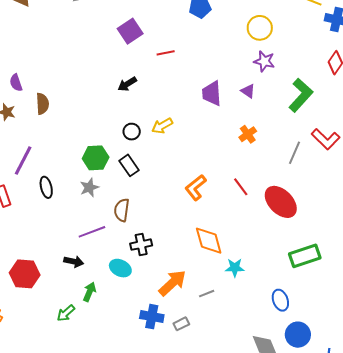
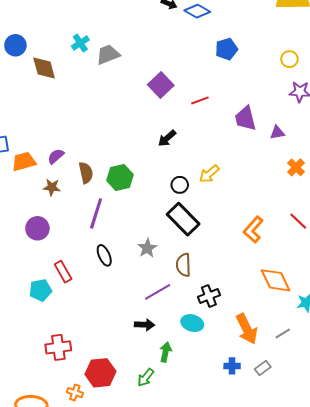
yellow circle: (260, 28) -> (289, 59), size x0.7
purple semicircle: (16, 83) -> (56, 156), turned 78
purple triangle: (248, 91) -> (277, 133), moved, turned -35
purple trapezoid: (212, 93) -> (245, 118), moved
green hexagon: (96, 158) -> (120, 178), moved
purple line: (23, 160) -> (96, 213), moved
black rectangle: (129, 165) -> (183, 219), size x1.5
red hexagon: (25, 274) -> (100, 373), moved
orange arrow: (172, 283) -> (247, 329), turned 116
blue cross: (152, 317) -> (232, 366), size x0.7

